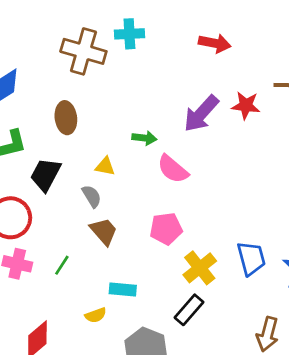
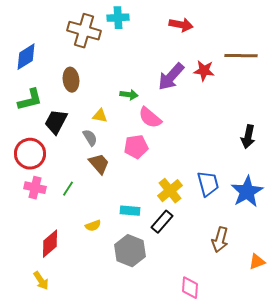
pink pentagon: (166, 229) -> (136, 147), moved
cyan rectangle: (123, 290) -> (130, 211), moved

